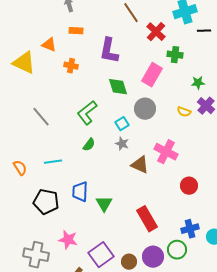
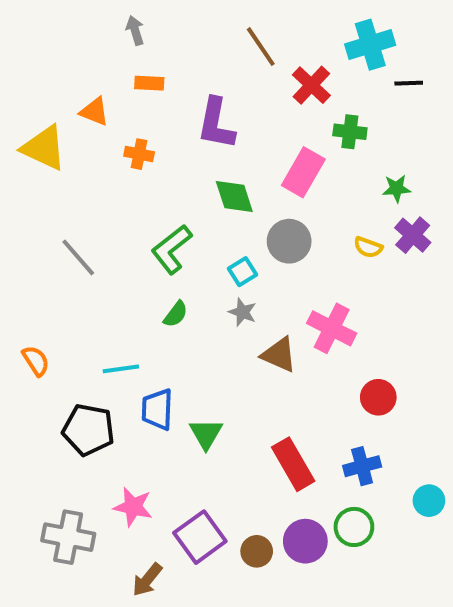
cyan line: (53, 162) -> (121, 369), moved
blue cross: (190, 229) -> (362, 466), moved

